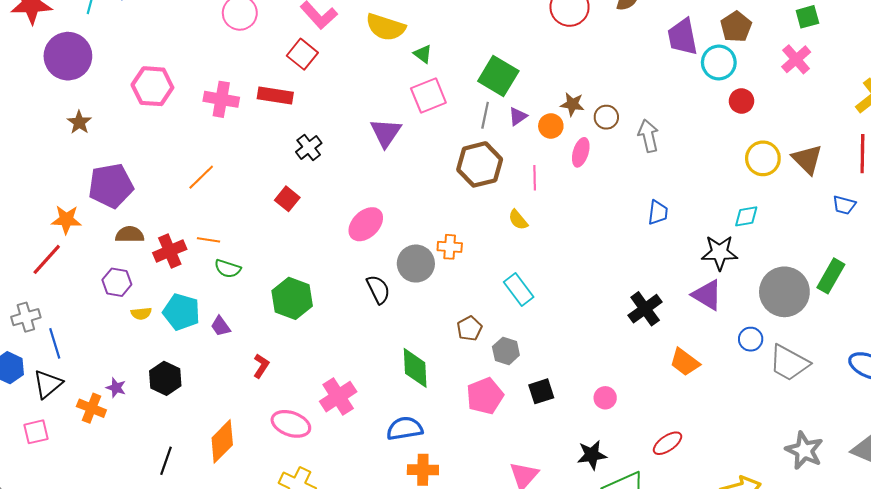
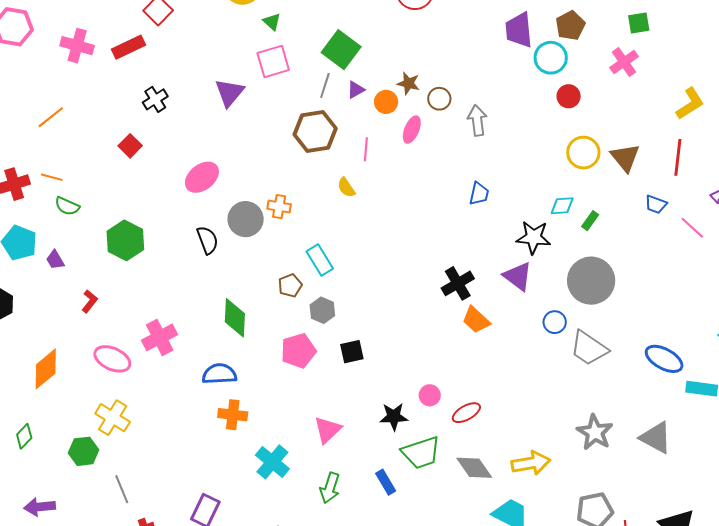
red rectangle: (275, 96) -> (129, 47), turned -40
green rectangle: (831, 276) -> (590, 221), moved, size x0.6
cyan rectangle: (519, 290) -> (320, 260), moved
orange trapezoid: (685, 362) -> (476, 320), moved
pink circle: (605, 398) -> (430, 395), moved

